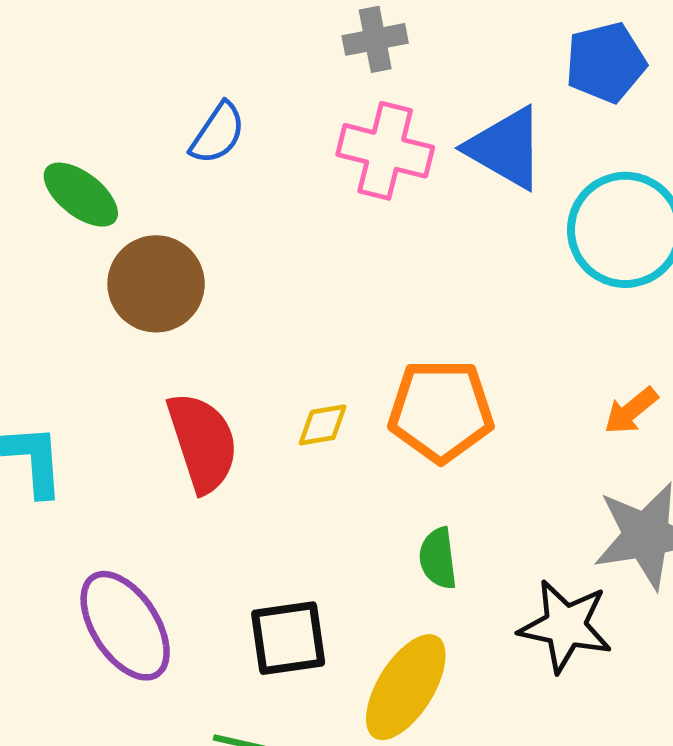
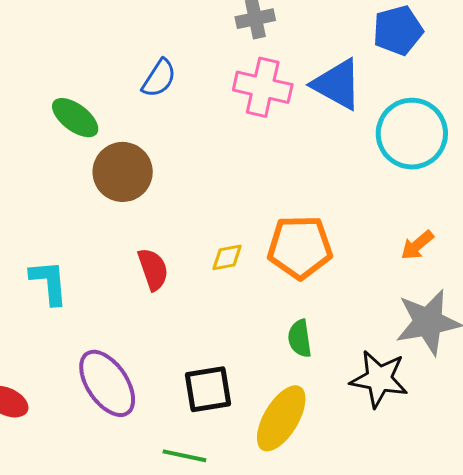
red semicircle: (203, 442) -> (153, 269), size x0.7

